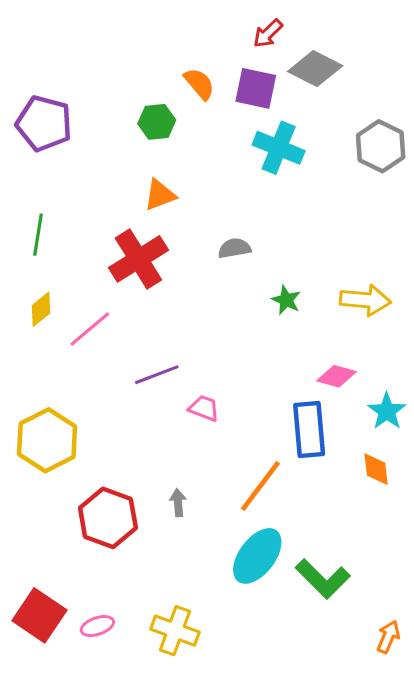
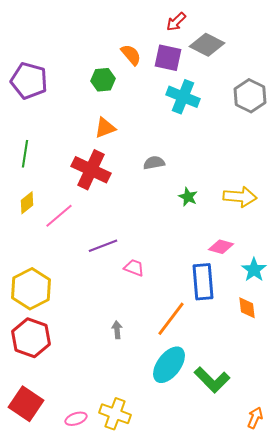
red cross: (138, 259) -> (91, 170), turned -33
red hexagon: (108, 518) -> (31, 338), moved
pink ellipse: (97, 626) -> (76, 419), moved

